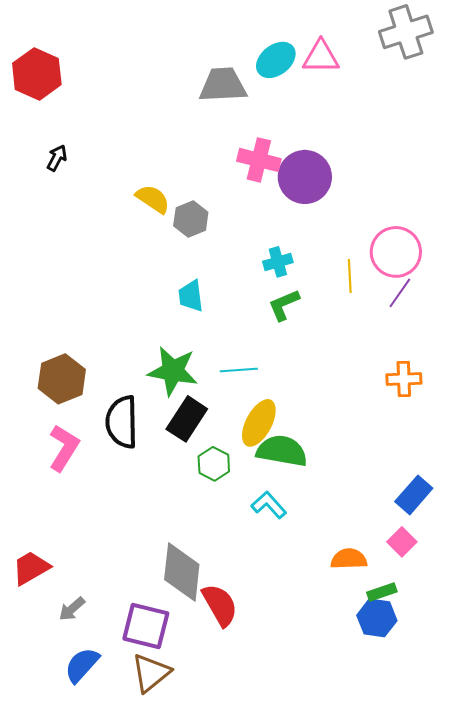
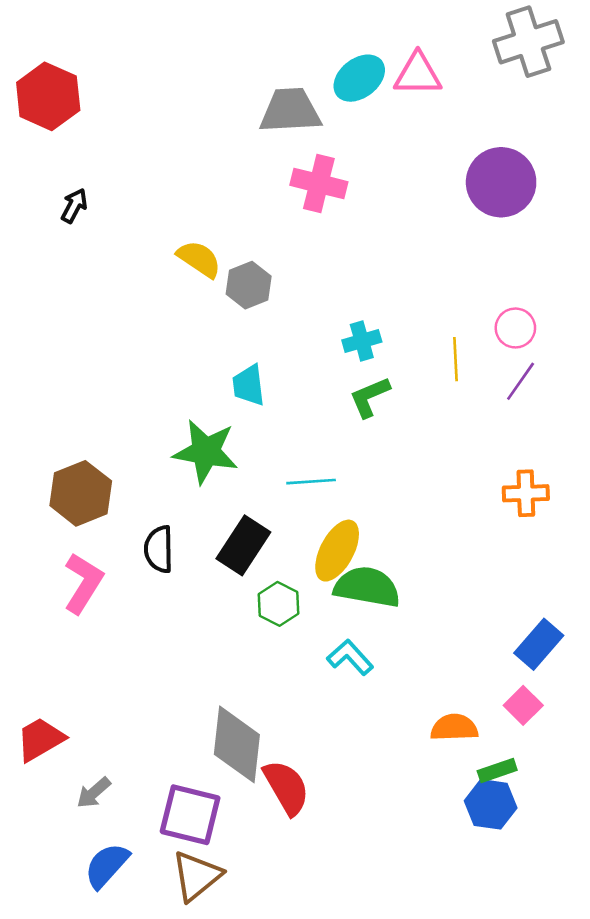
pink cross: (259, 160) -> (319, 184), moved
purple circle: (305, 177) -> (501, 182), moved
pink circle: (396, 252) -> (515, 328), size x0.6
green star: (173, 371) -> (206, 452), moved
black semicircle: (122, 422) -> (159, 549), size x0.7

